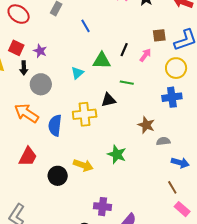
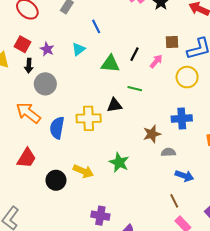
cyan triangle: (77, 73) -> (78, 49), moved
blue cross: (172, 97) -> (182, 118), moved
brown star: (146, 125) -> (152, 134), turned 30

